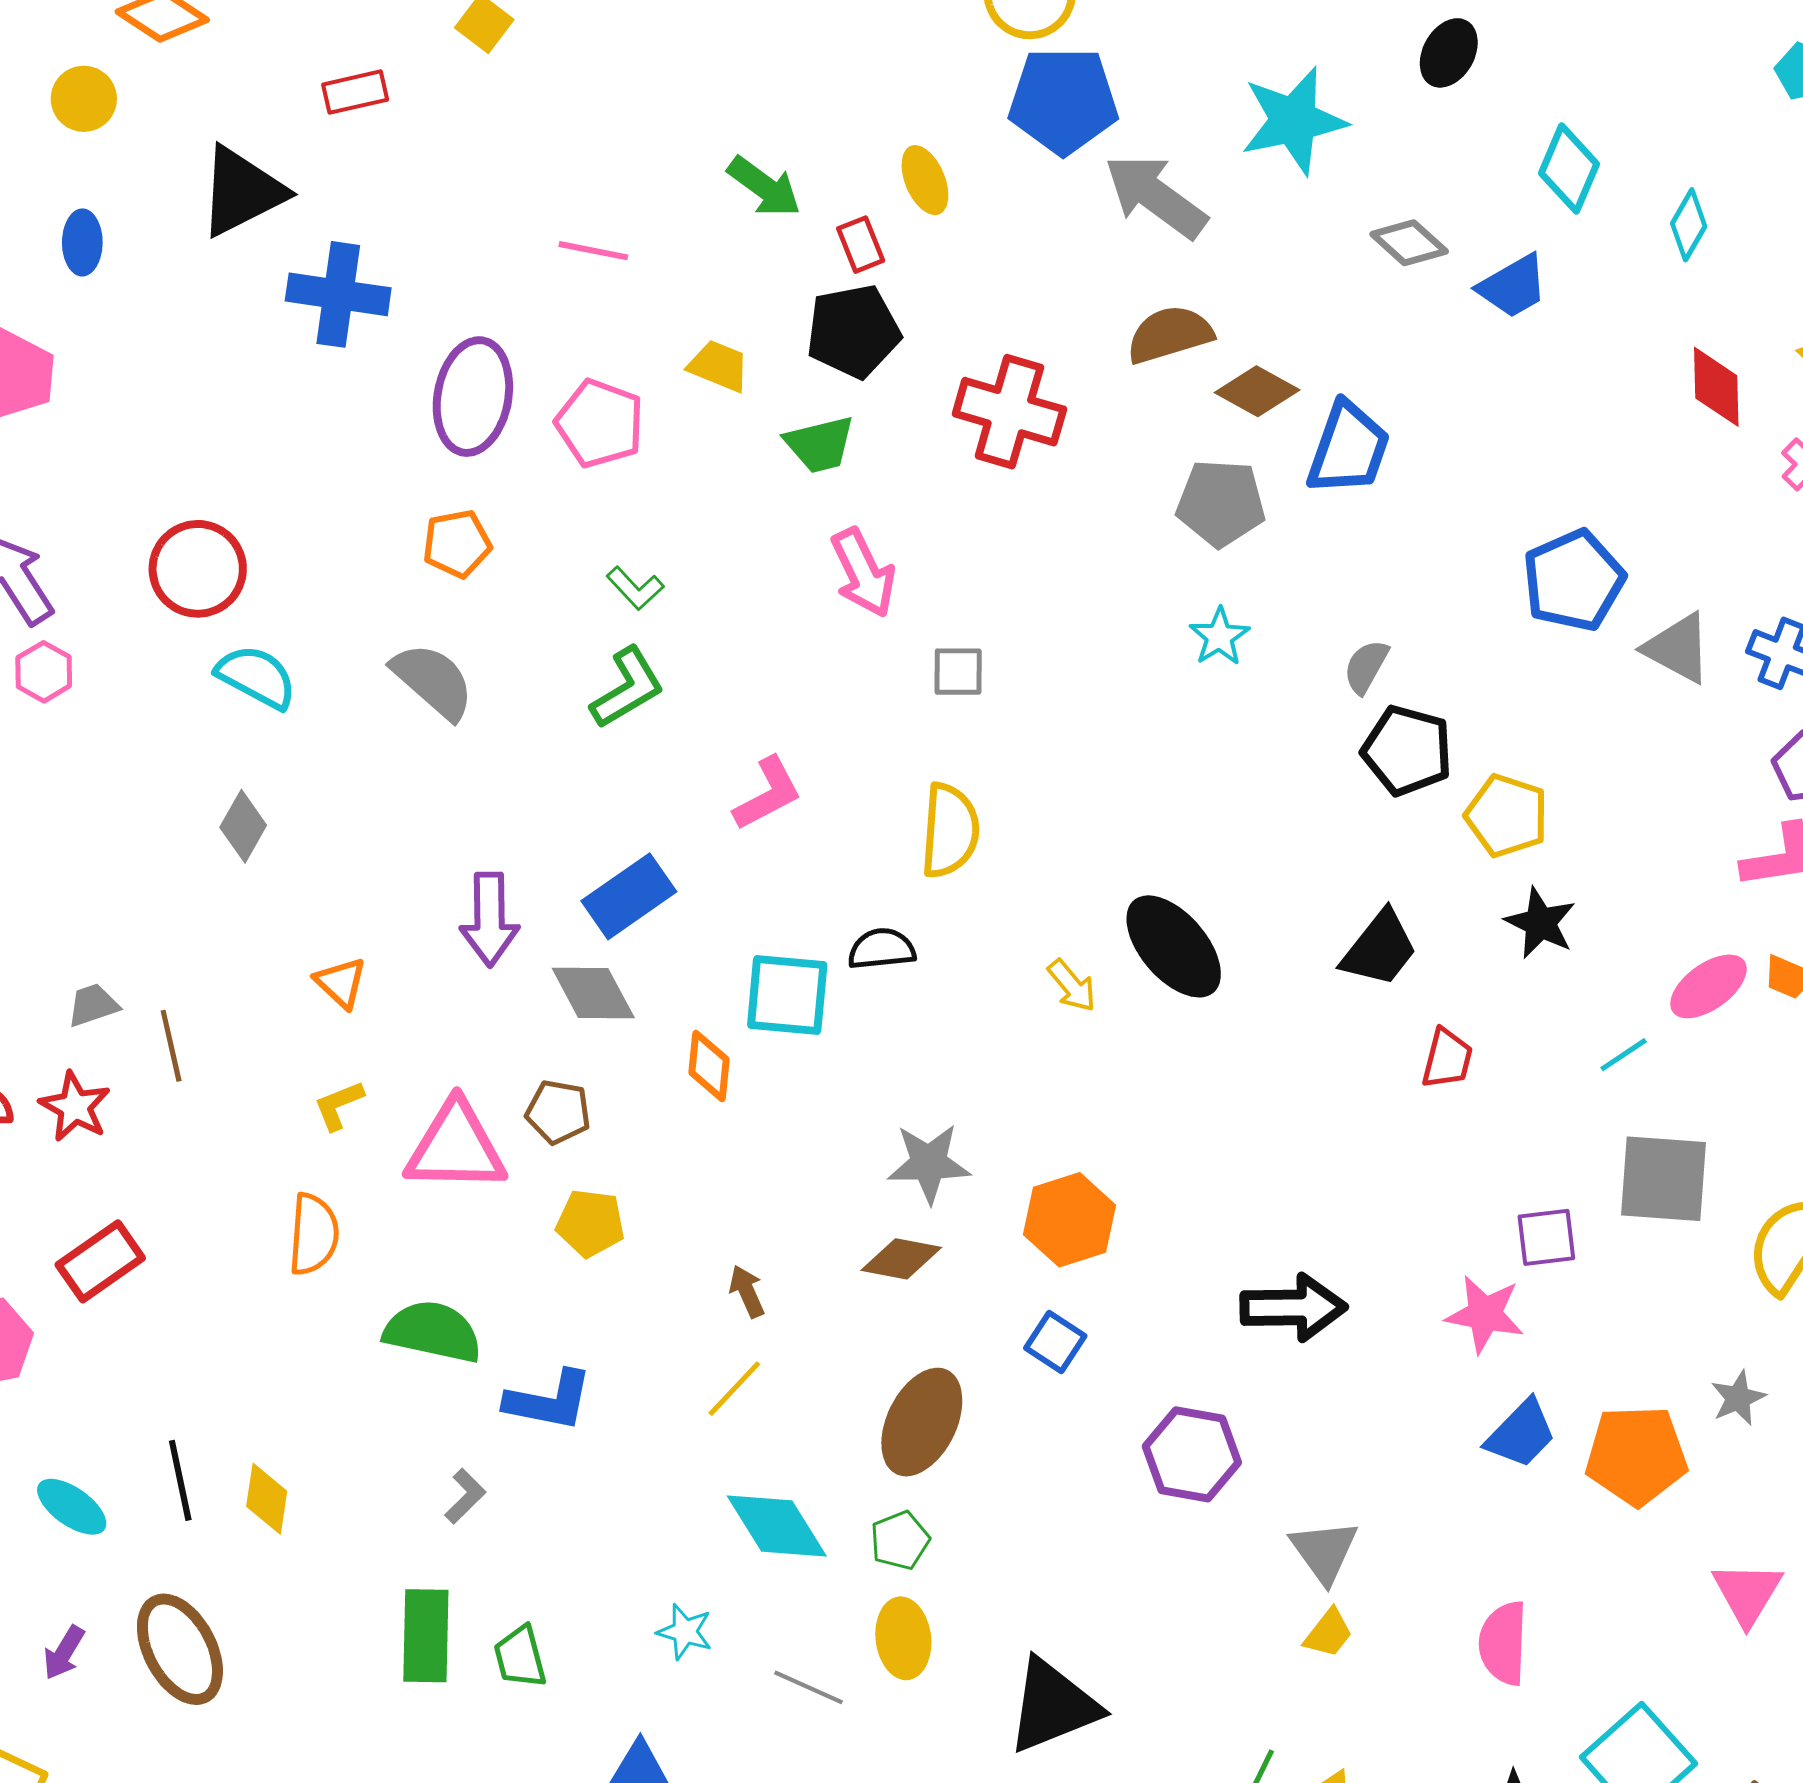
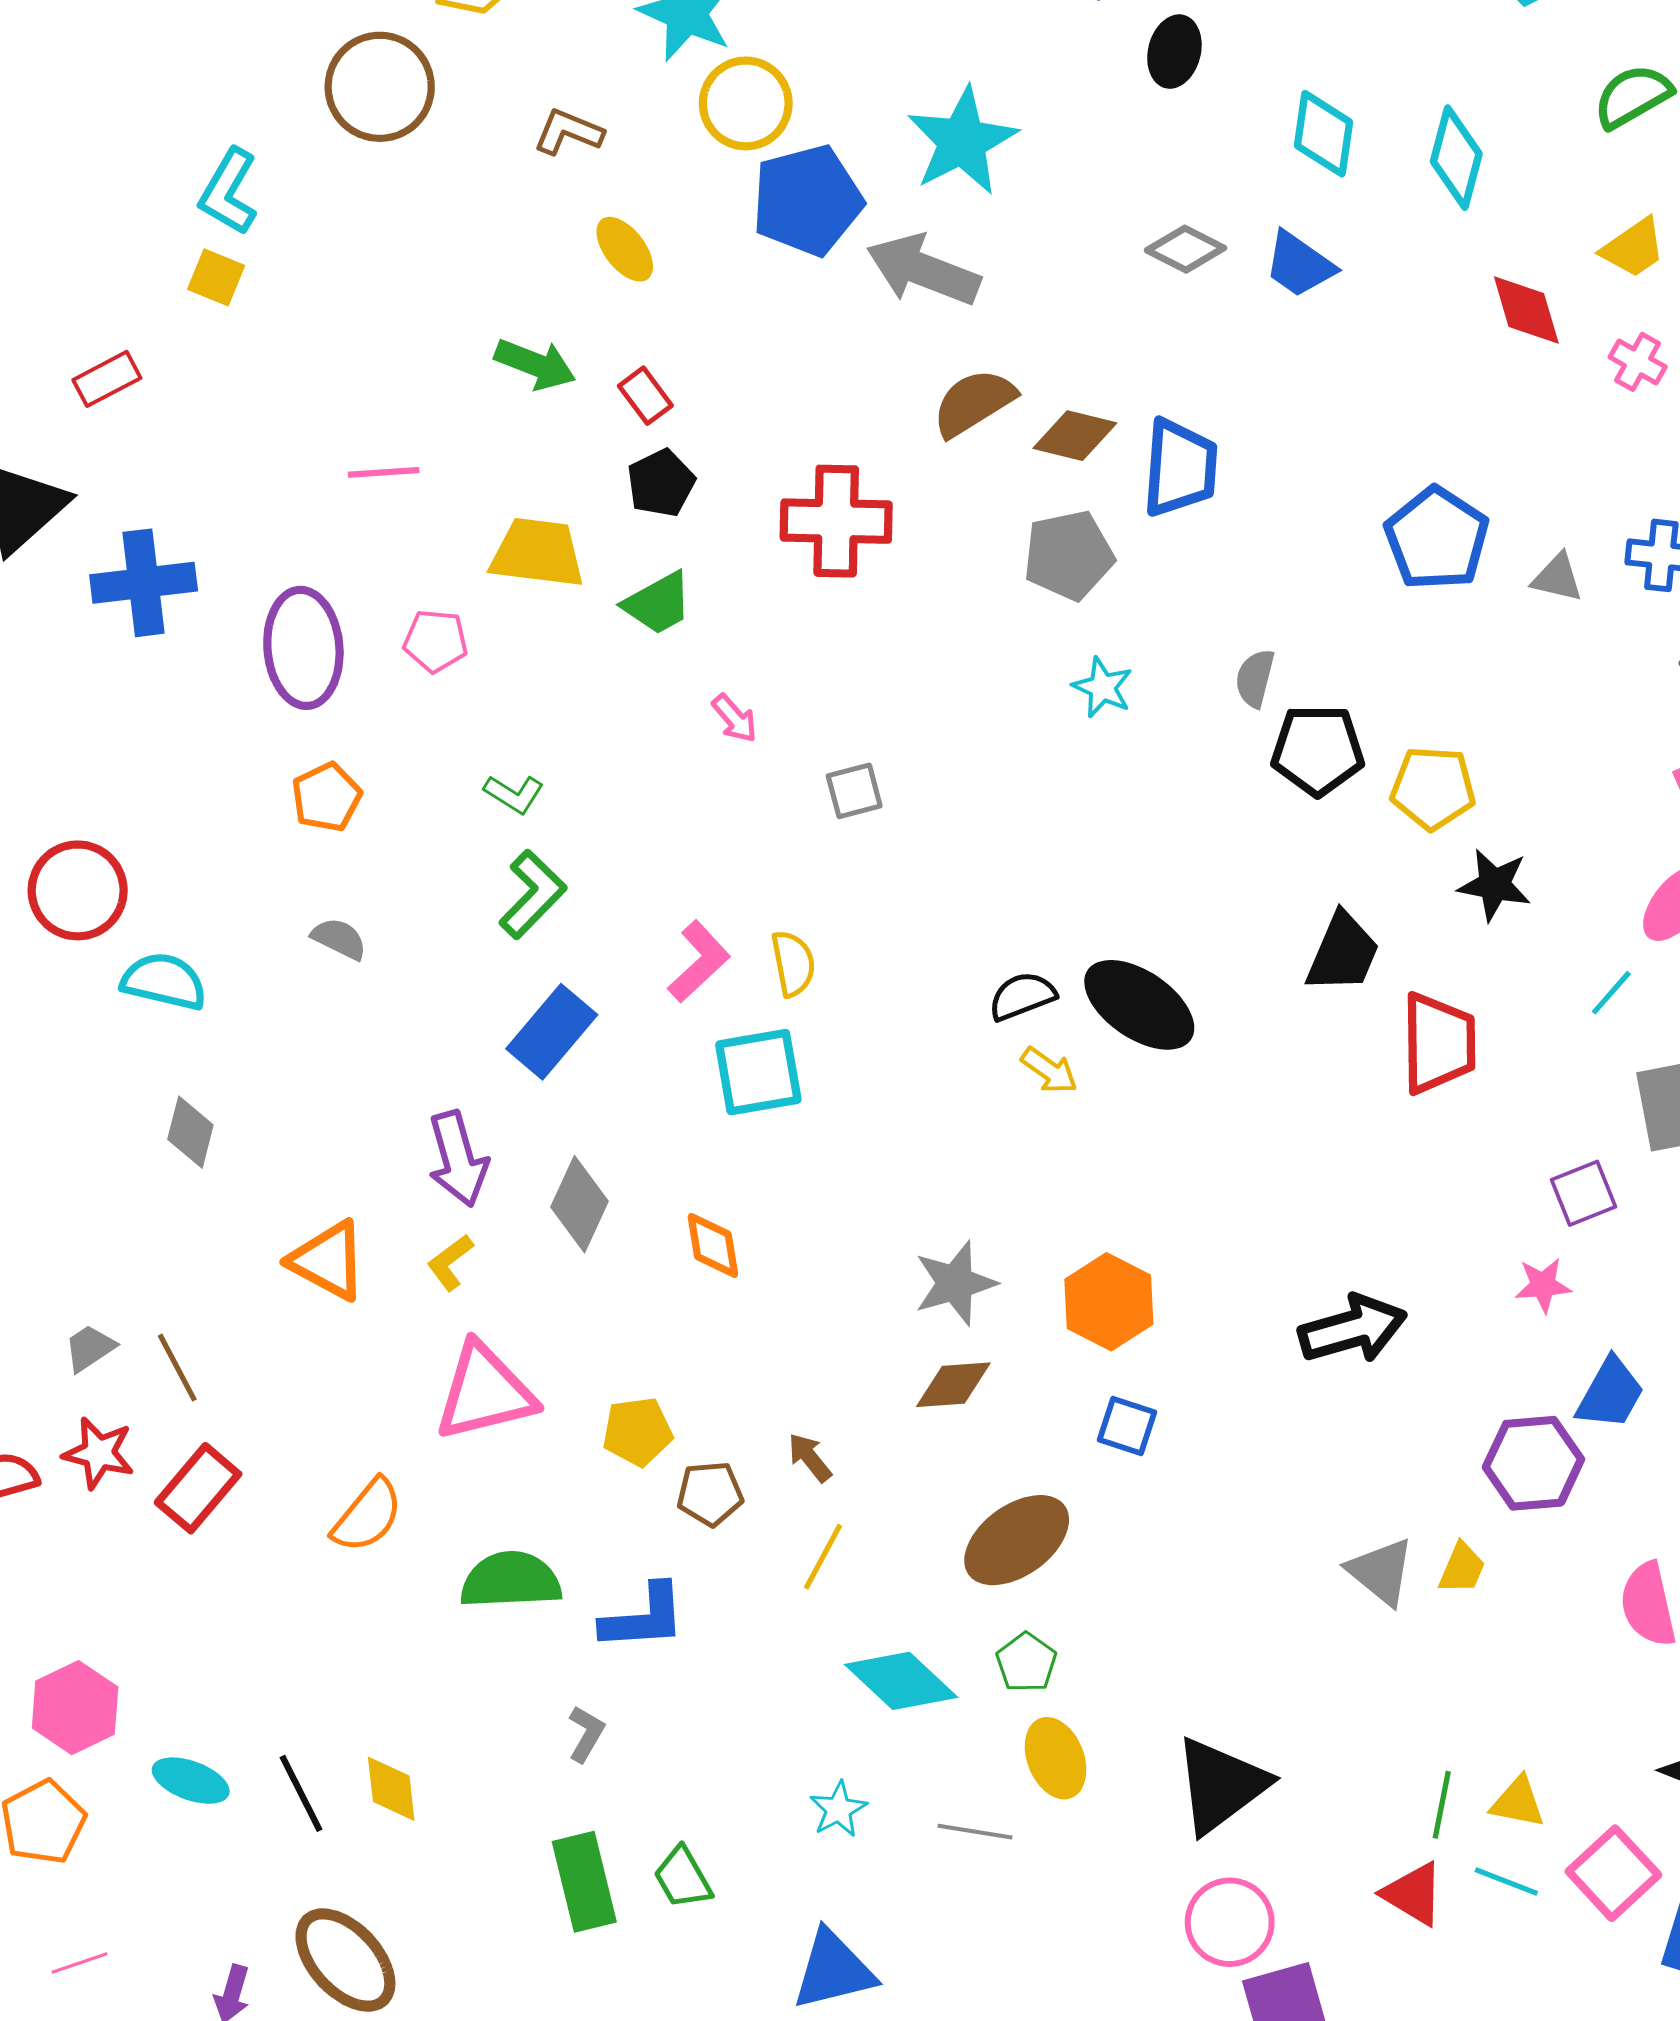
cyan star: (1294, 121) -> (962, 141), moved
yellow ellipse: (925, 180) -> (625, 249), moved
cyan diamond: (1689, 225) -> (1456, 158), size x1.4
blue trapezoid: (1513, 286) -> (1299, 265), turned 80
black pentagon: (853, 331) -> (661, 483), size x0.7
yellow trapezoid: (719, 366) -> (538, 553), size x1.5
pink pentagon: (600, 423) -> (436, 641), size x0.7
pink arrow: (863, 573) -> (735, 719), size x0.6
gray triangle: (1678, 648) -> (1557, 578), size x0.7
gray semicircle: (433, 681) -> (339, 939), size x0.6
yellow semicircle: (950, 831) -> (793, 963), moved, size x0.7
blue rectangle: (629, 896) -> (552, 1032), moved
black semicircle: (882, 949) -> (1022, 996), moved
orange triangle: (341, 983) -> (328, 1261), size x1.5
gray diamond: (593, 993) -> (579, 1204), turned 68
cyan square: (787, 995) -> (758, 1072), moved
red trapezoid: (1447, 1059) -> (1438, 1043), size x1.6
yellow L-shape: (339, 1105) -> (450, 1262), moved
brown pentagon: (558, 1112) -> (710, 1494), moved
orange semicircle: (314, 1234) -> (368, 1516), turned 50
red rectangle: (100, 1261) -> (198, 1488), moved
pink star: (1485, 1314) -> (1543, 1285), size x0.7
brown ellipse: (922, 1422) -> (1017, 1540), turned 43
purple hexagon: (1192, 1454) -> (1533, 1463), moved
cyan ellipse: (72, 1507) -> (191, 1781), moved
gray triangle: (1324, 1551) -> (1381, 1572), moved
cyan star: (685, 1632) -> (838, 1809), turned -30
yellow trapezoid: (1328, 1633) -> (1462, 1568), moved

